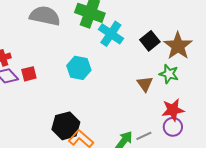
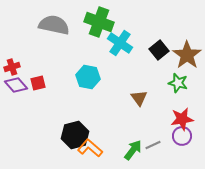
brown triangle: (145, 84) -> (139, 98), moved

